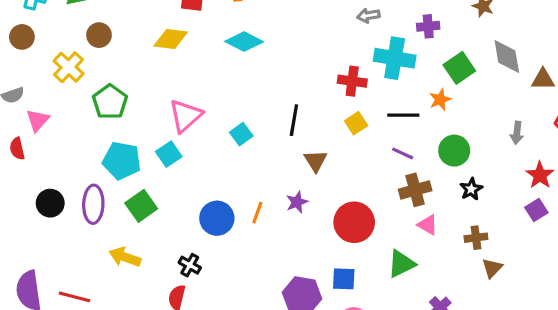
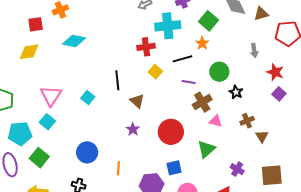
orange line: (257, 213) -> (118, 168), moved

